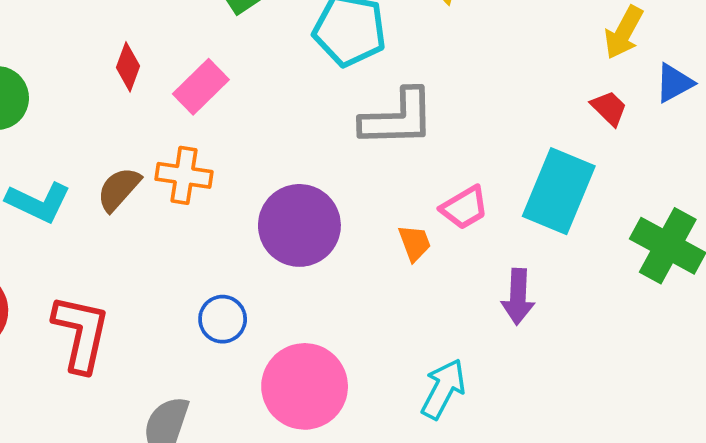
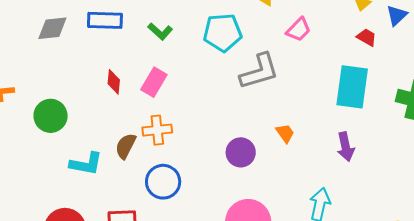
pink trapezoid: (464, 208) -> (299, 30), moved
purple circle: (299, 225) -> (241, 152), moved, size x0.7
blue circle: (223, 319) -> (163, 182), moved, size x1.4

